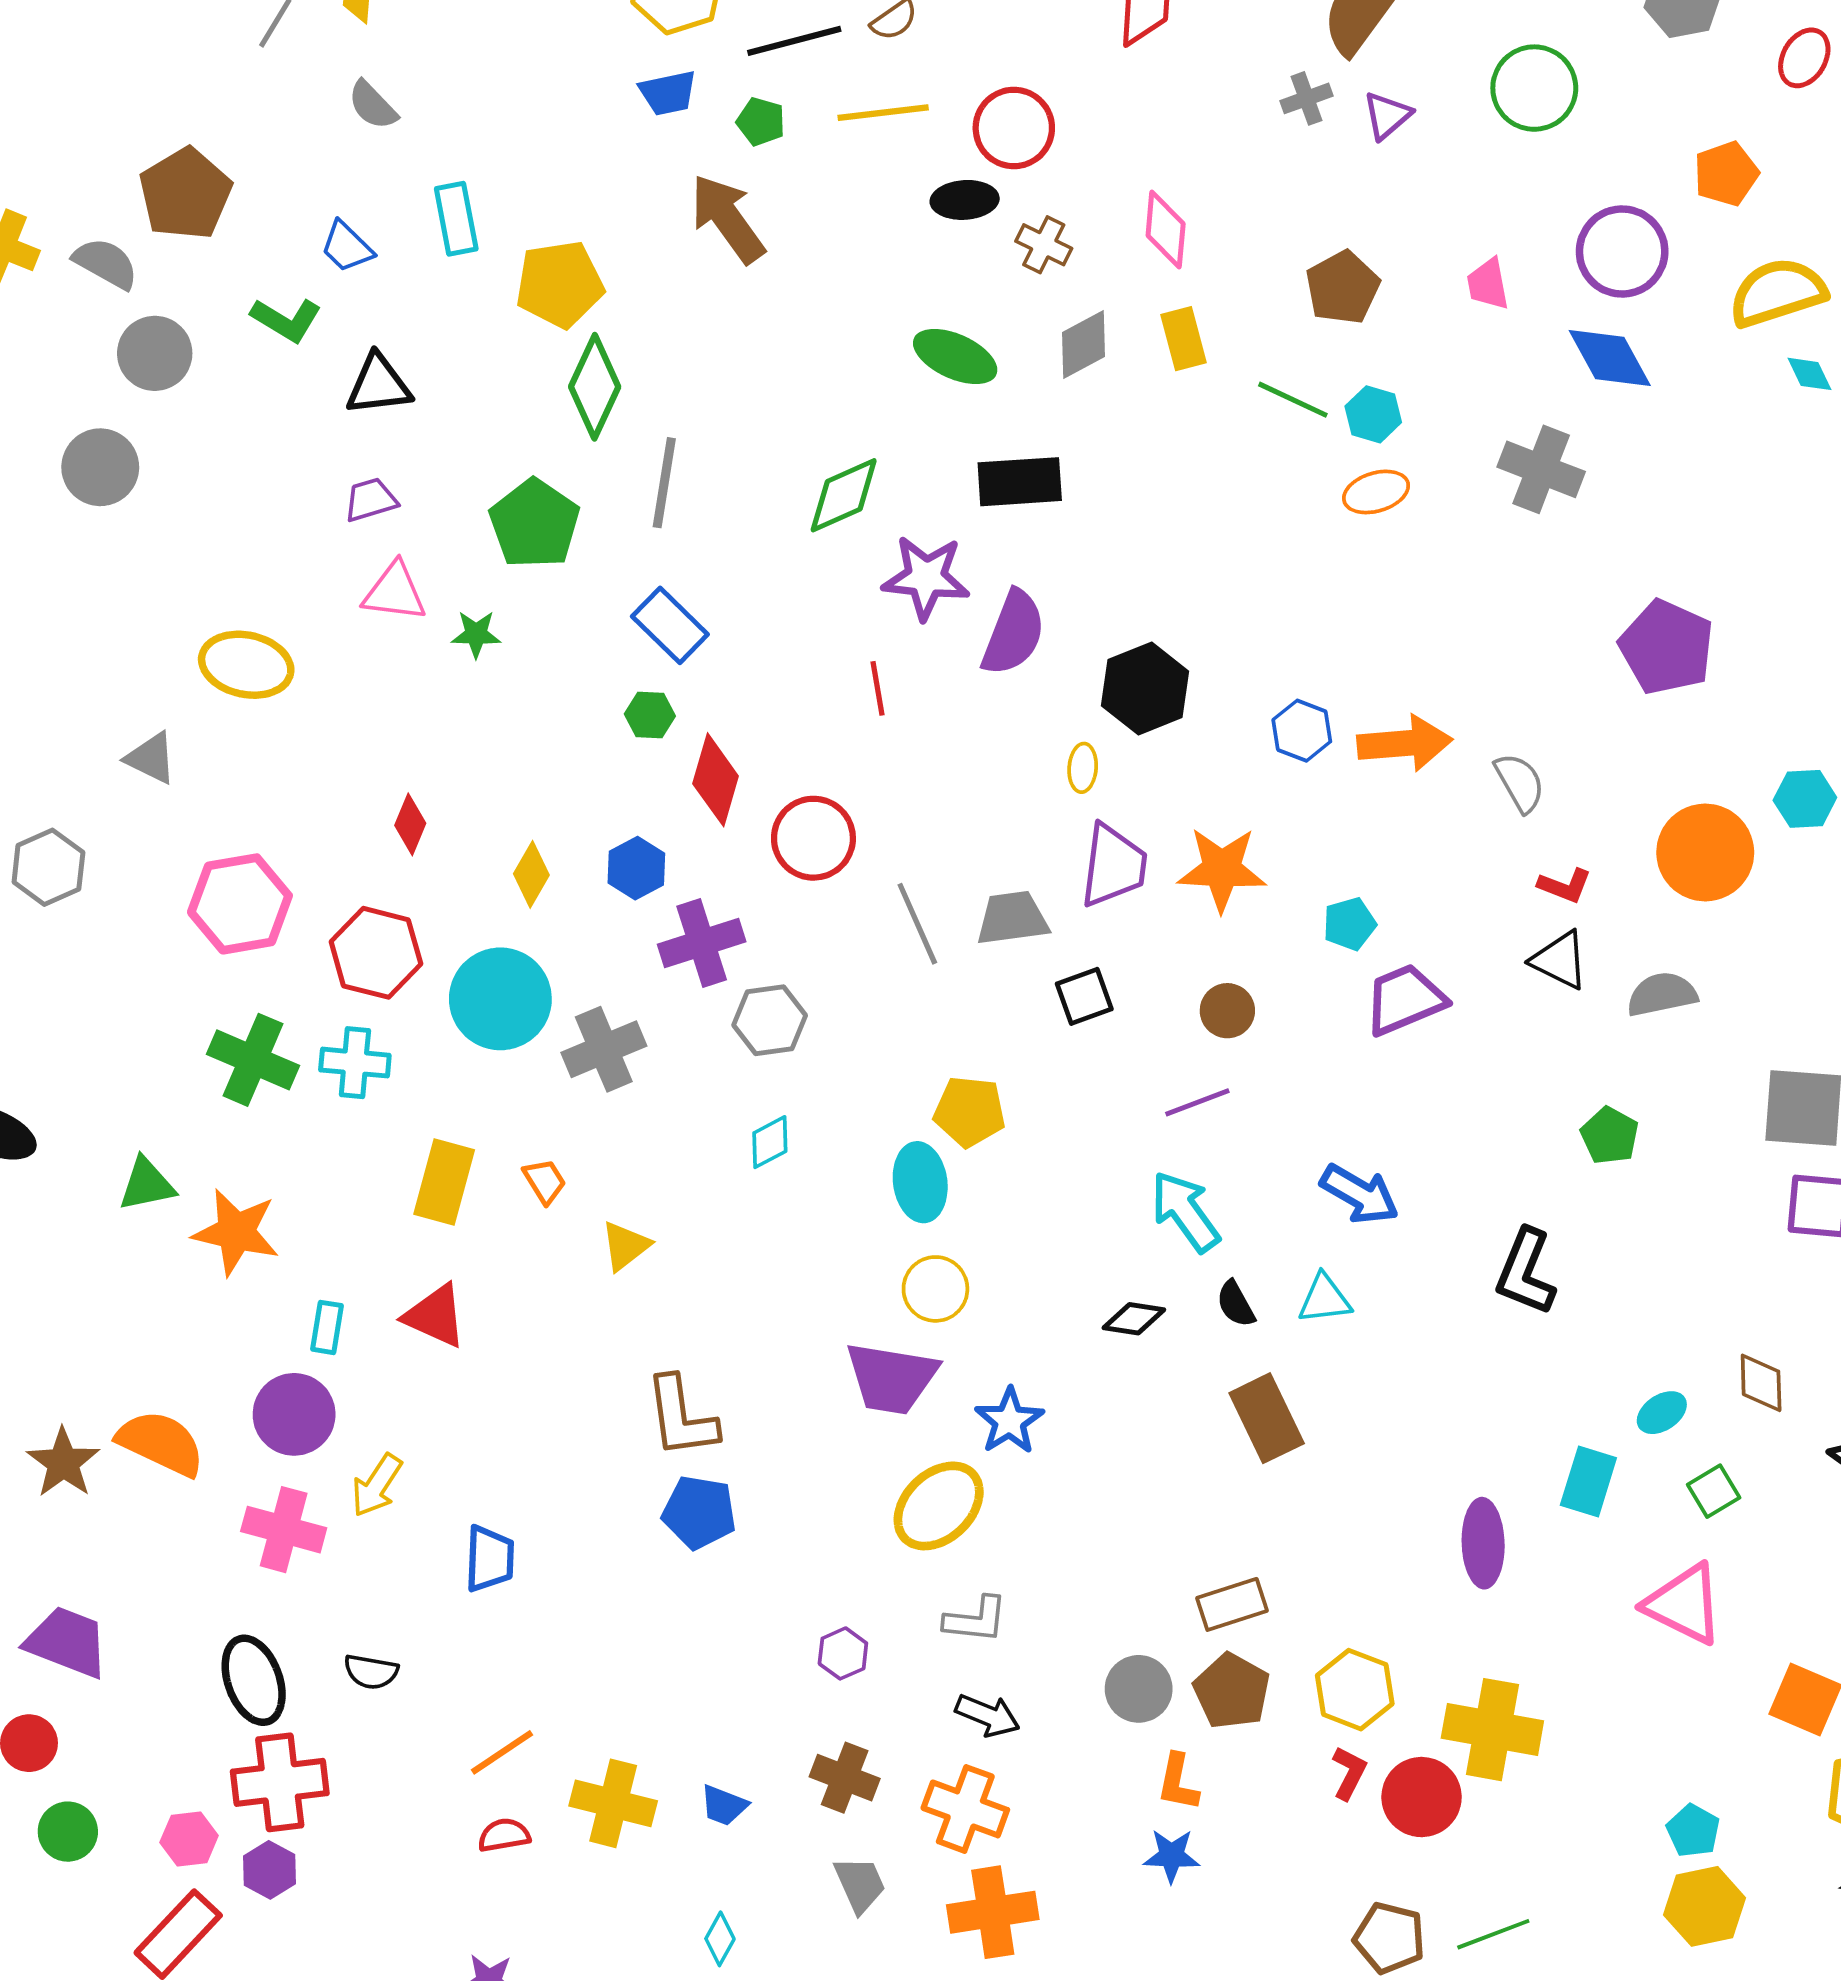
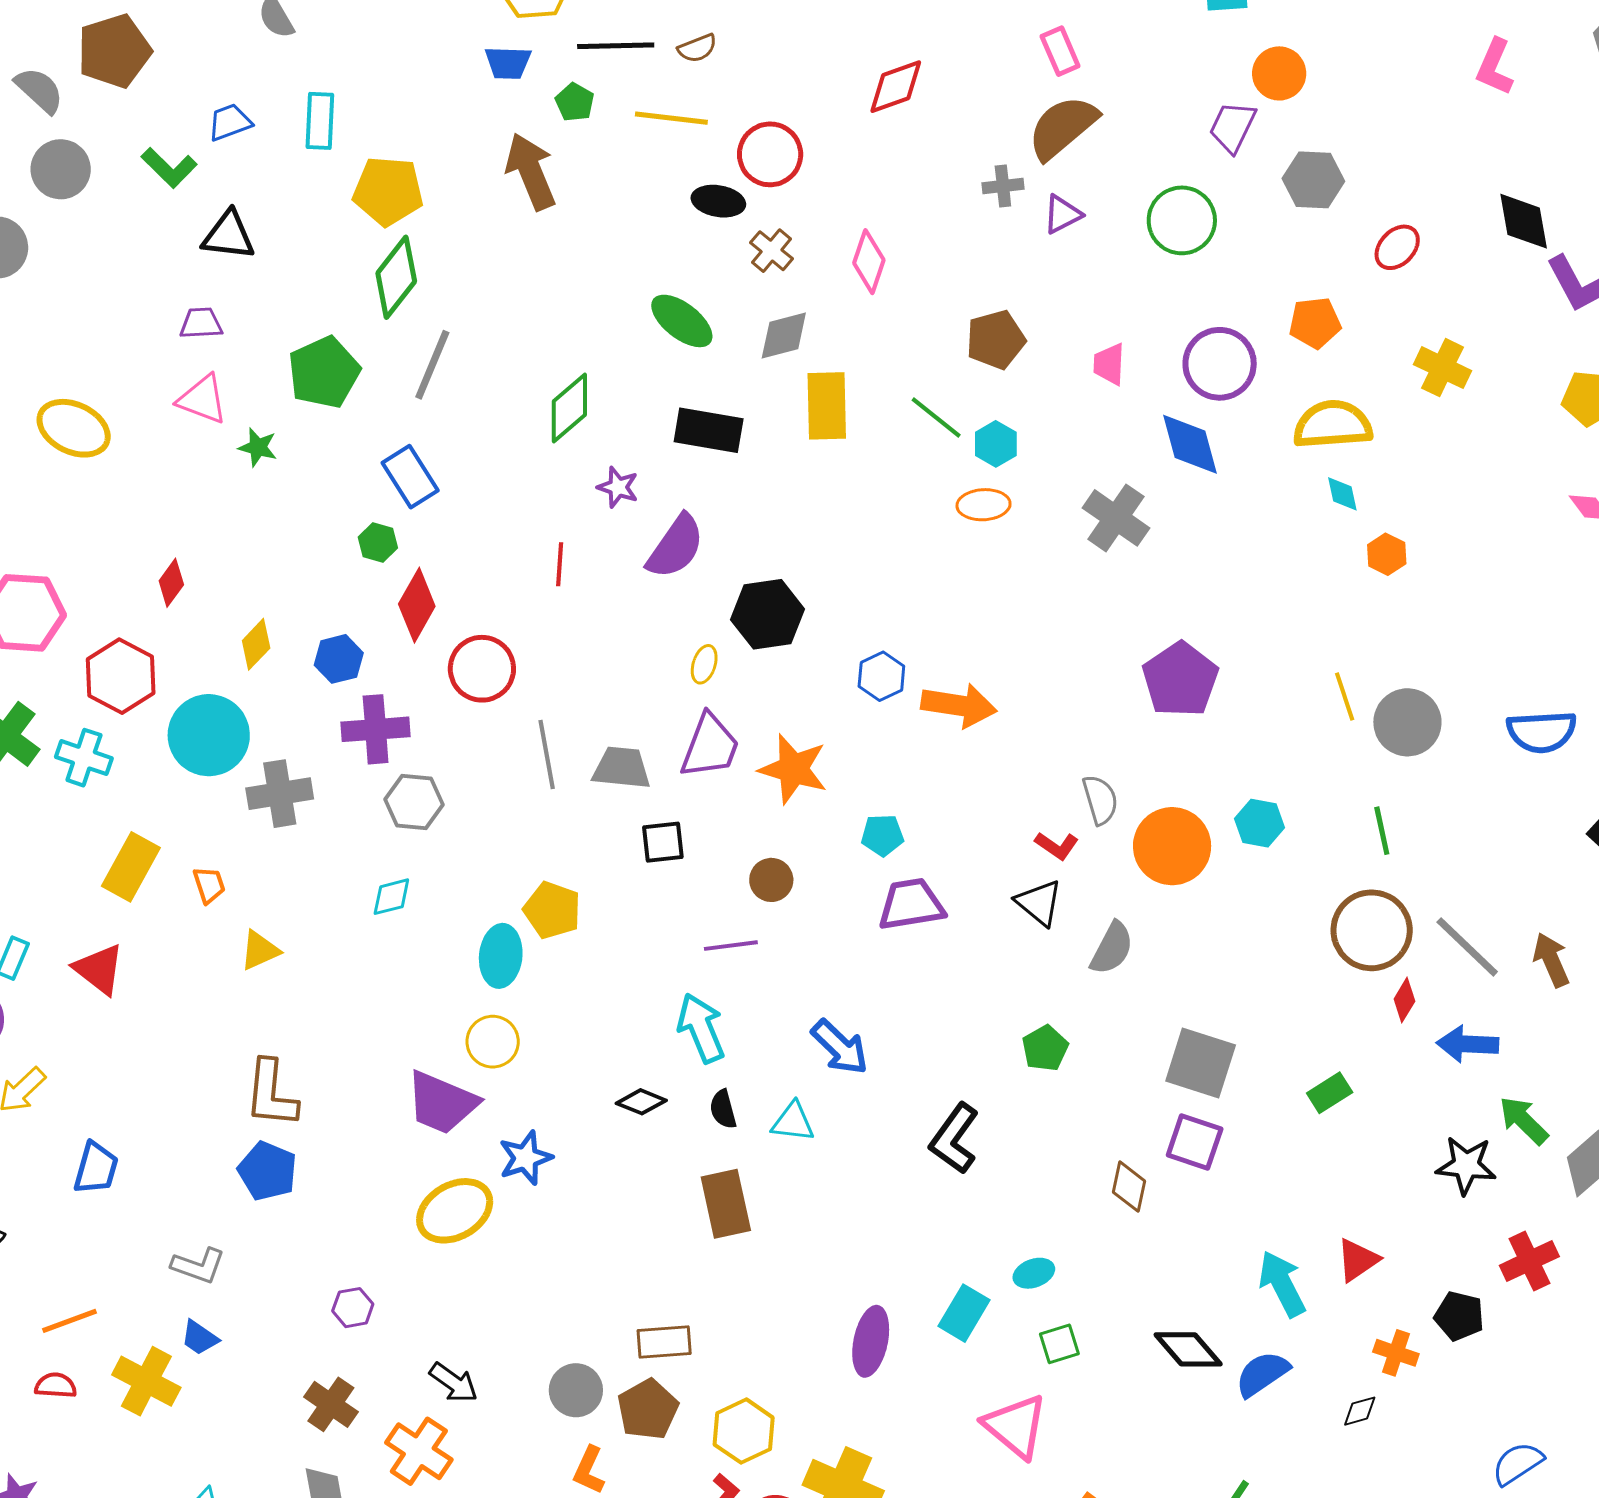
blue trapezoid: (347, 247) -> (230, 122), turned 102
yellow rectangle: (1184, 339) -> (827, 406), moved, size x1.4
green diamond: (844, 495) -> (569, 408), turned -30
purple star: (926, 578) -> (618, 487), size x0.6
gray semicircle: (1520, 783) -> (1100, 800), moved
gray semicircle: (1662, 994) -> (1112, 948), turned 116
brown diamond: (1761, 1383) -> (1129, 1187), moved
gray L-shape: (976, 1620) -> (198, 1266), moved
blue trapezoid: (724, 1805) -> (199, 1338), moved

